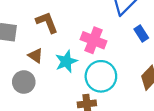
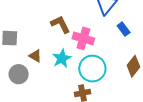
brown L-shape: (47, 22) -> (60, 24), moved
gray circle: (24, 82) -> (19, 74), moved

